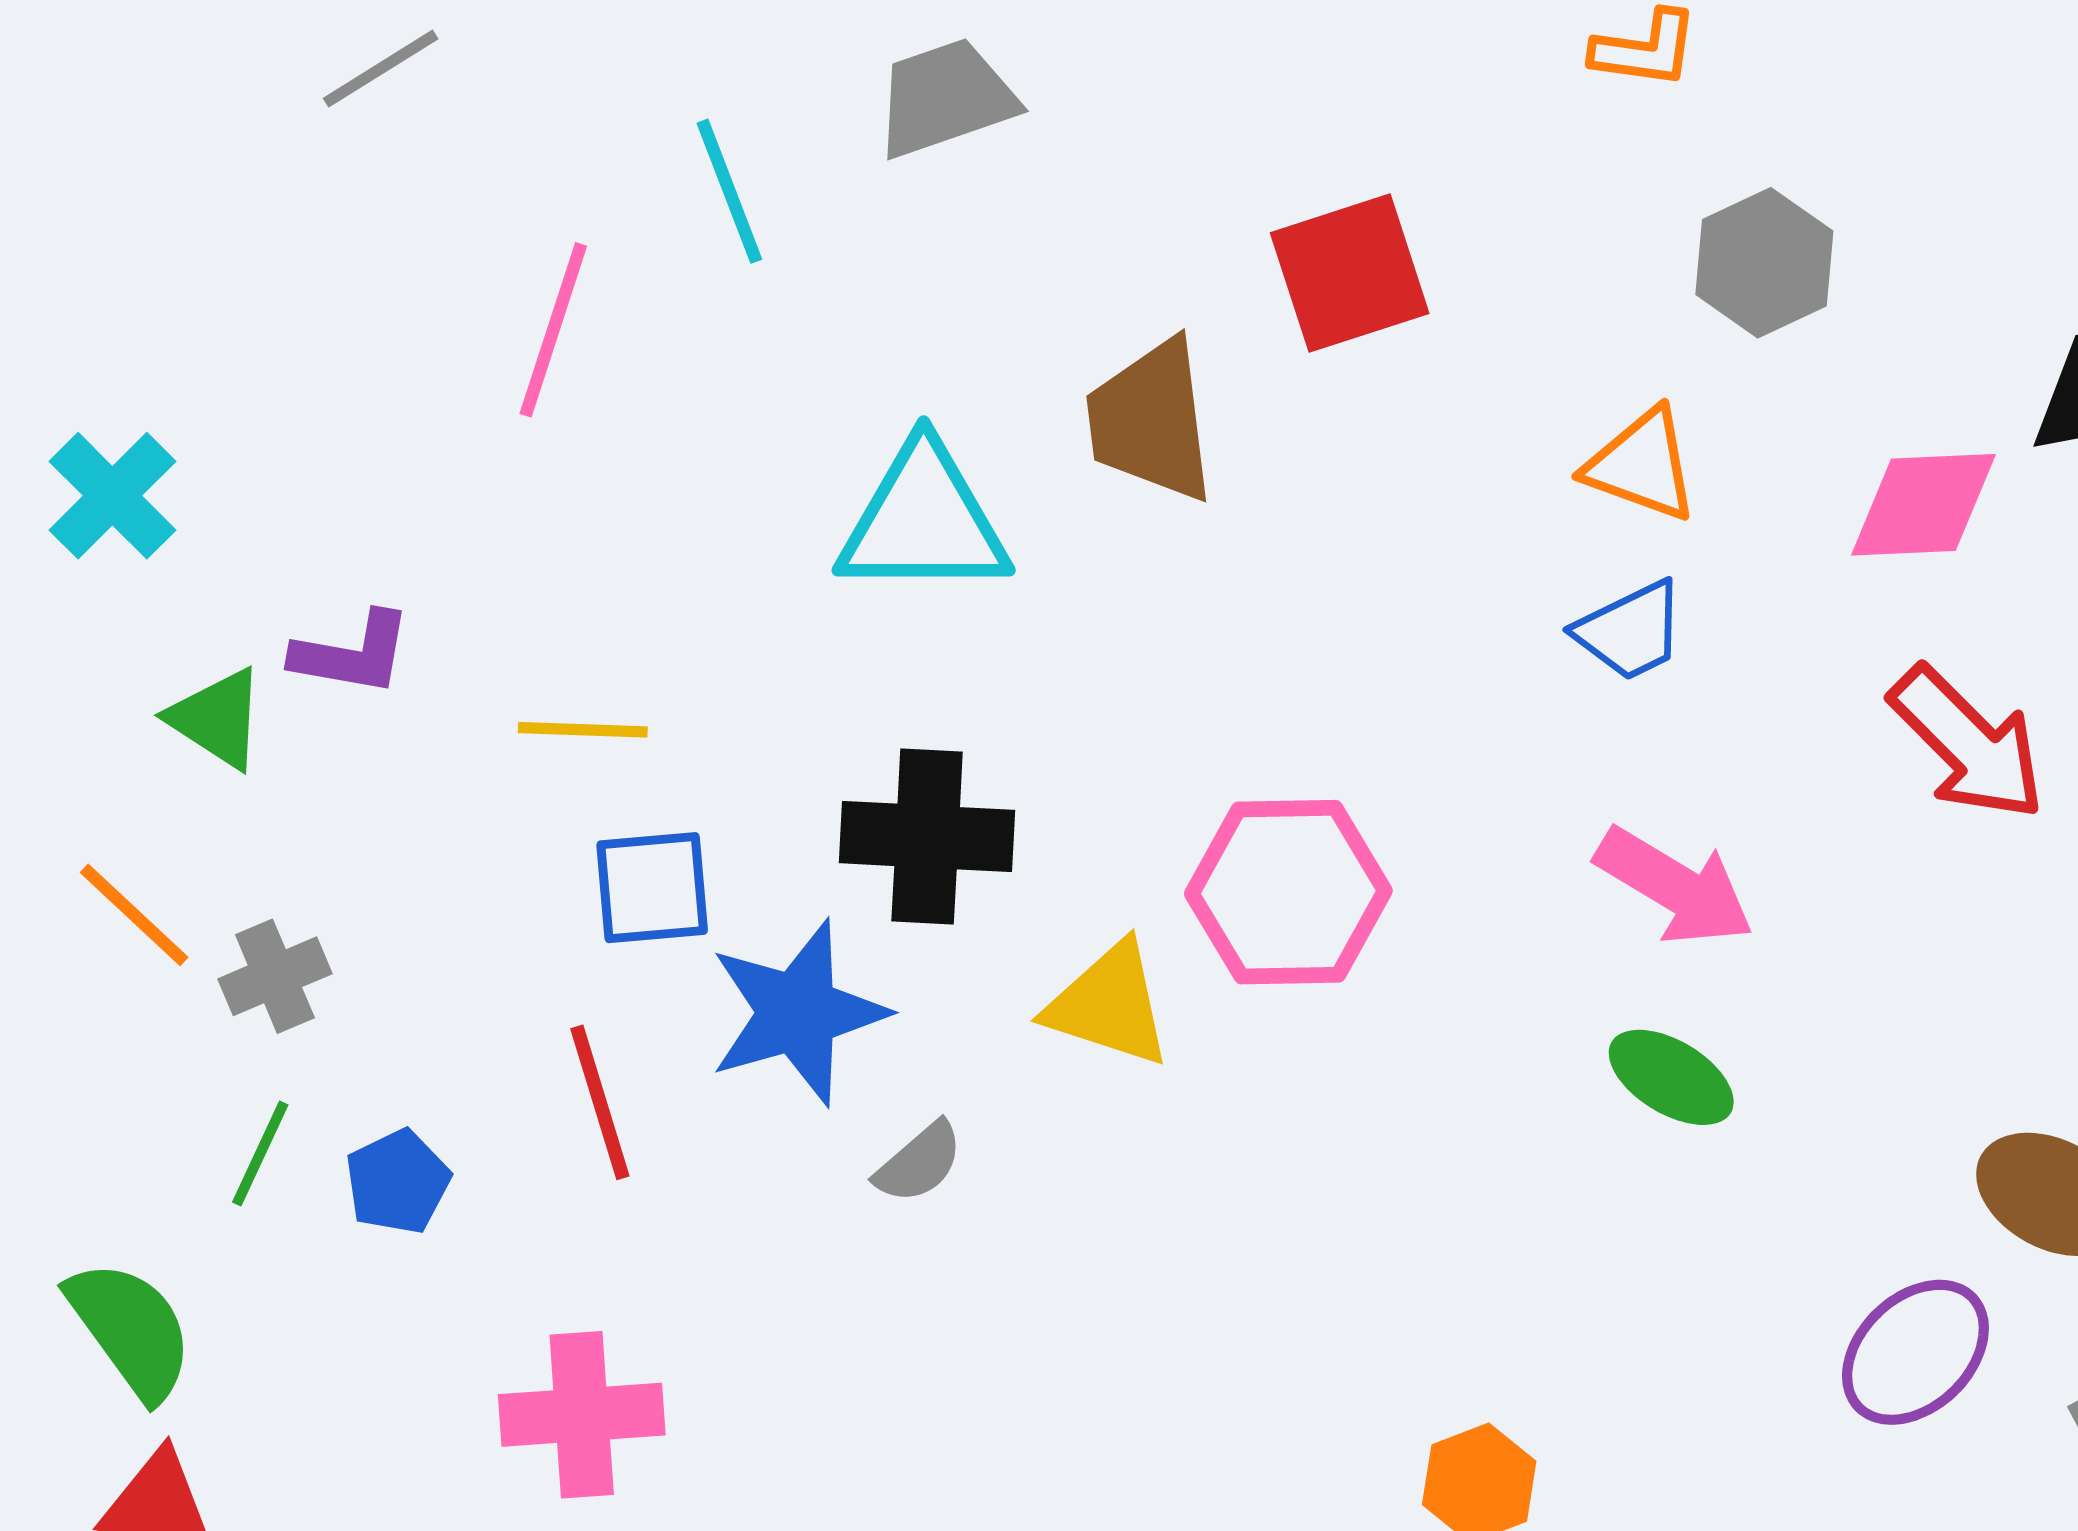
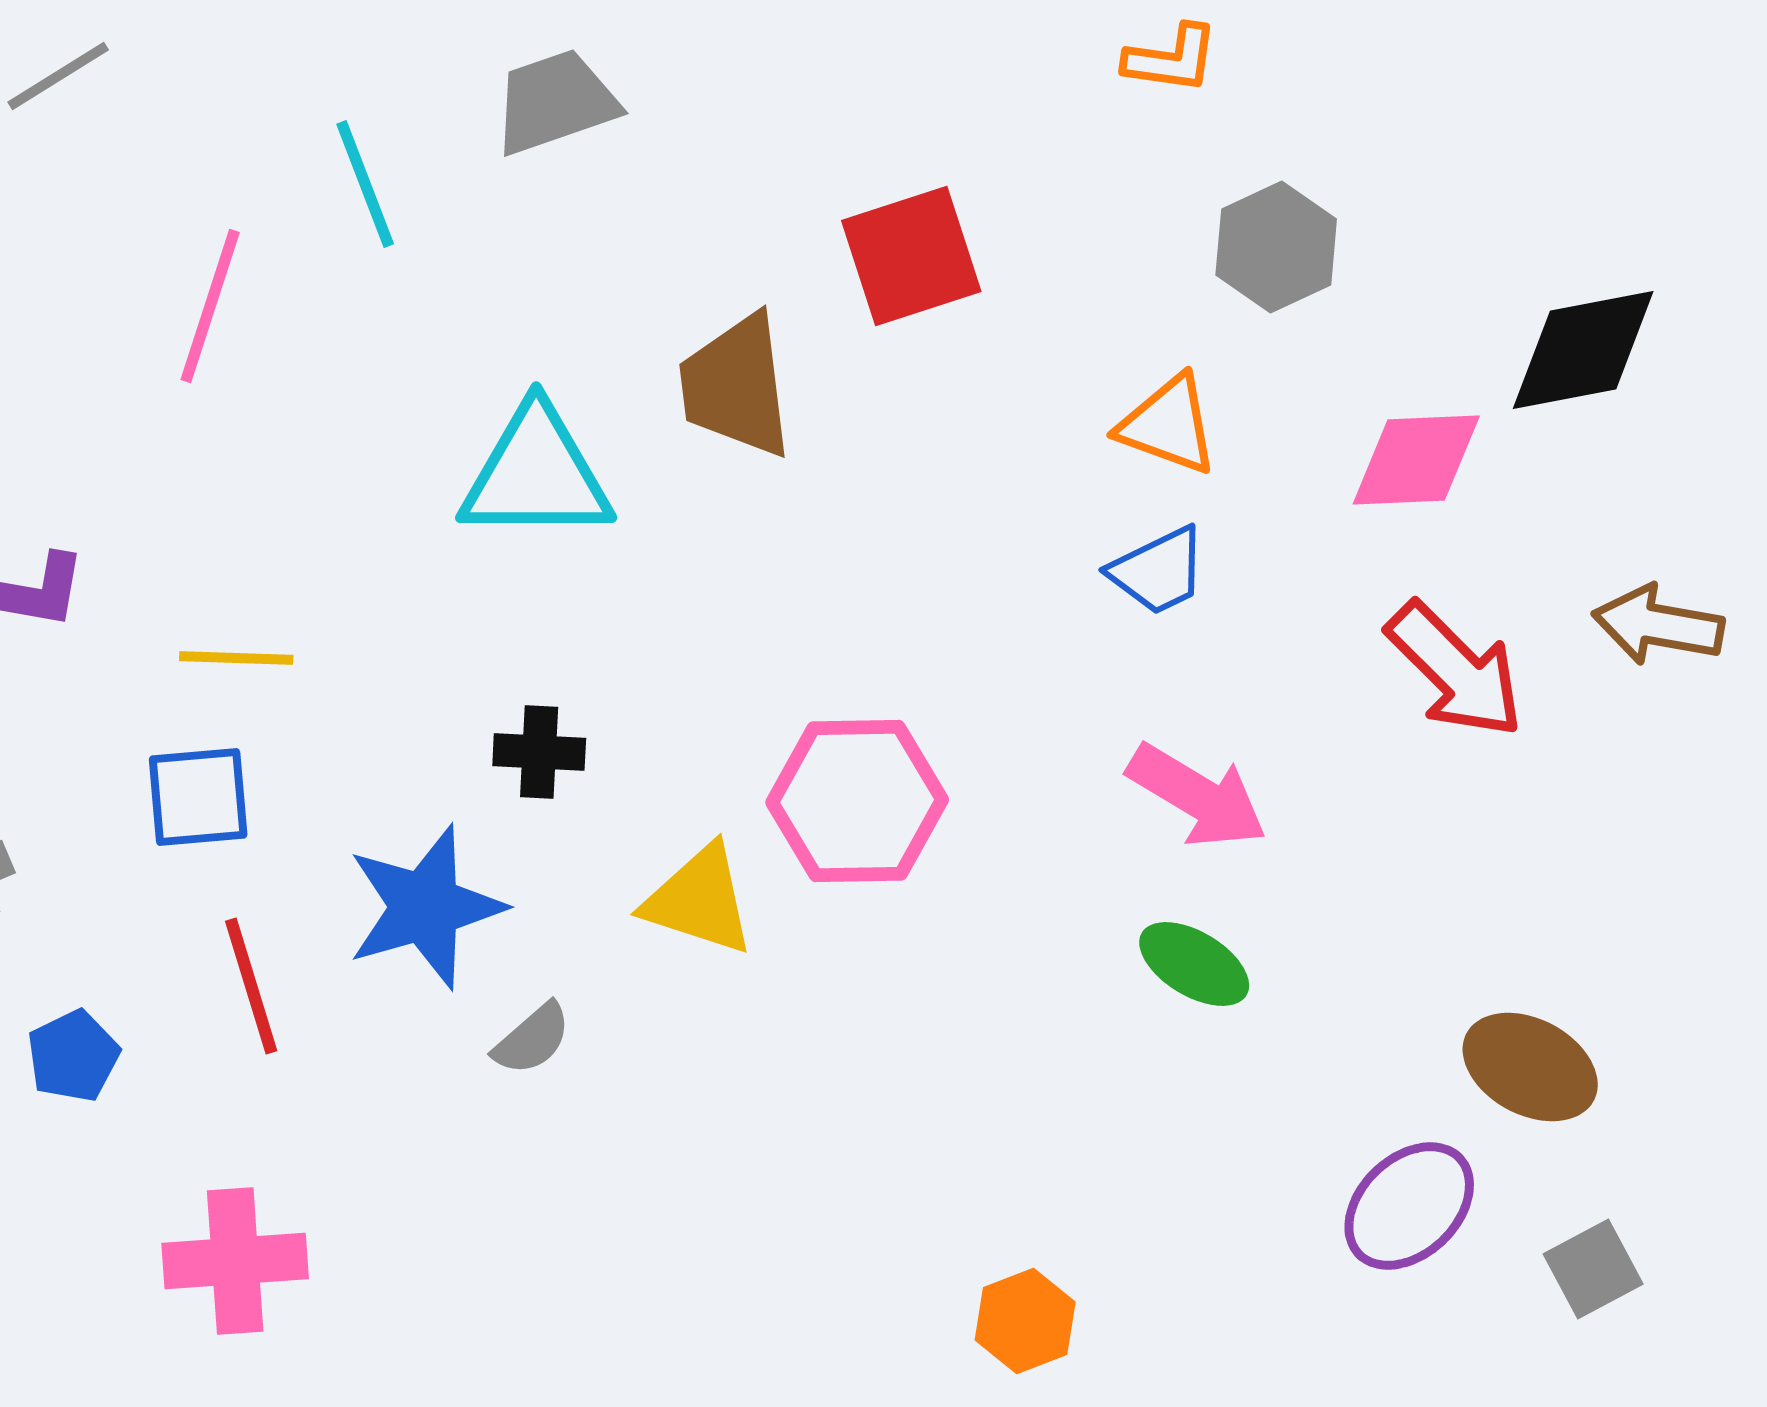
black cross: (927, 837) -> (539, 752), size x0.6
blue square: (652, 888) -> (198, 797), moved

